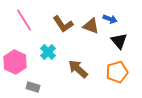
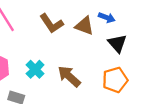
cyan cross: (48, 52) -> (35, 69), moved

